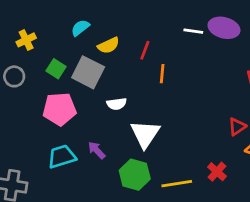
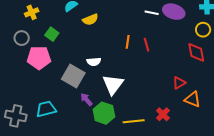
red line: (145, 50) -> (146, 45), moved, turned -40
gray square: (88, 72) -> (73, 76), moved
pink pentagon: (59, 109) -> (39, 58), moved
purple arrow: (97, 150) -> (86, 99), moved
cyan trapezoid: (62, 156) -> (46, 109), moved

